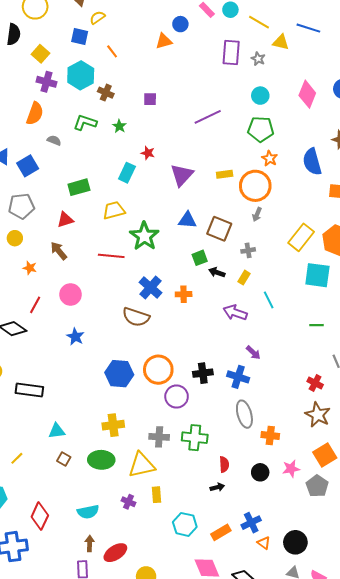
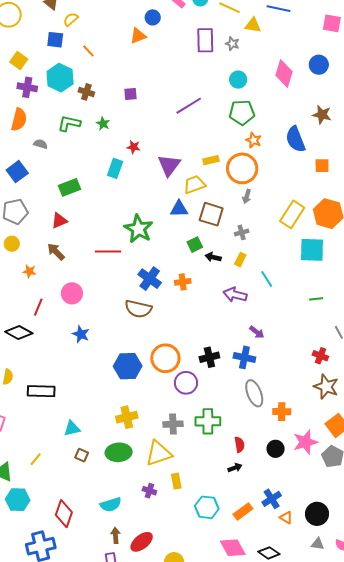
yellow trapezoid: (114, 210) -> (194, 185), moved
pink star: (291, 469) -> (305, 442), size x1.4

